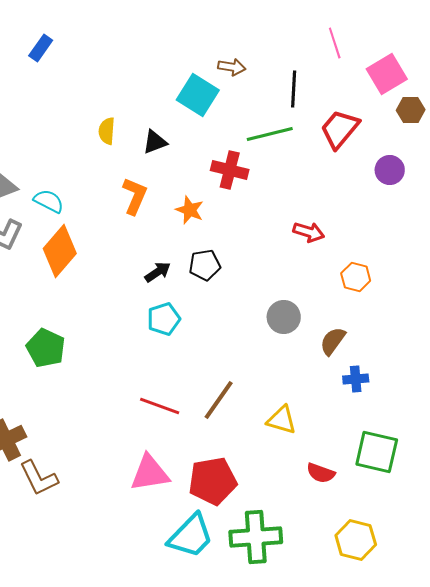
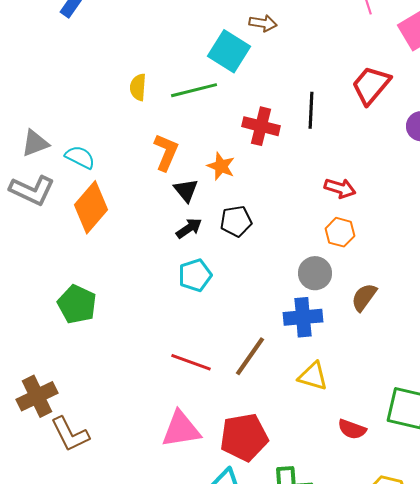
black line: (294, 89) -> (311, 110), moved
green line: (270, 134) -> (194, 90), moved
black triangle: (155, 142) -> (186, 190), moved, turned -48
orange hexagon: (356, 277) -> (340, 232), moved
blue cross: (356, 379) -> (303, 317), moved, size x1.5

